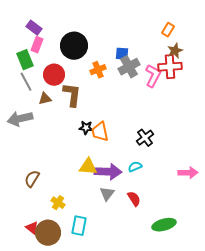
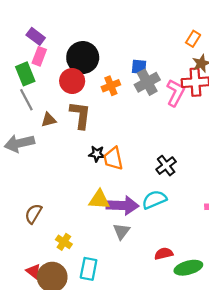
red circle: (54, 75) -> (72, 81), moved
cyan semicircle: (135, 167) -> (154, 200), size x1.5
red semicircle: (134, 199) -> (164, 254), moved, turned -70

